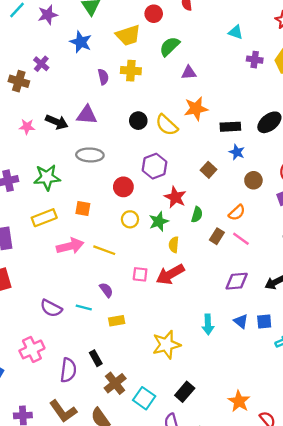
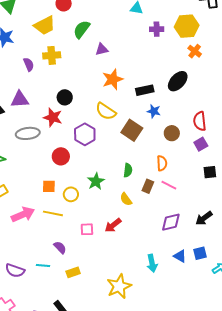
yellow semicircle: (167, 125) -> (106, 111), moved
brown square: (209, 170) -> (132, 130), size x1.5
red star: (175, 197) -> (53, 117), moved
orange square: (83, 209) -> (49, 186), moved
orange semicircle: (237, 213) -> (162, 163), turned -42
yellow circle: (130, 219) -> (71, 194), moved
yellow semicircle: (174, 245) -> (126, 199), moved, turned -32
red arrow: (170, 274) -> (113, 225), size x0.7

